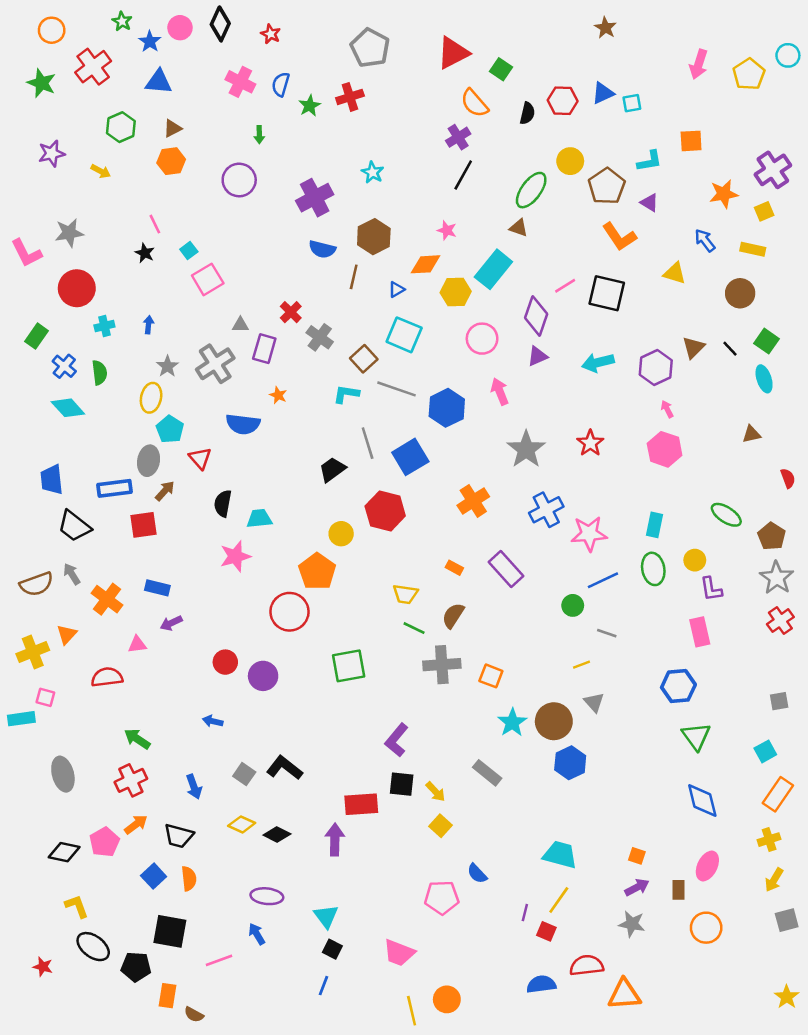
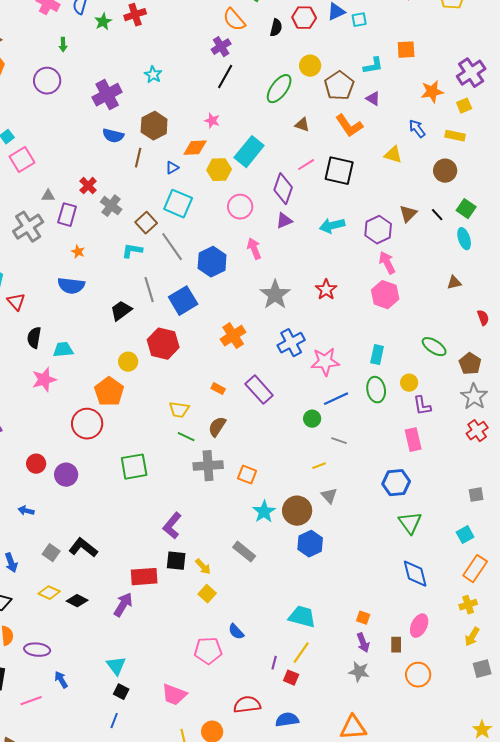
brown triangle: (519, 228) -> (302, 125), moved
gray line: (396, 389) -> (172, 247), turned 36
pink arrow: (667, 409) -> (387, 263), size x1.6
blue semicircle: (243, 424) -> (71, 286), moved
purple arrow: (335, 840) -> (123, 605), turned 30
purple arrow: (637, 887) -> (363, 643), turned 96
purple ellipse: (267, 896) -> (37, 650), moved
red semicircle: (587, 965) -> (247, 705), moved

